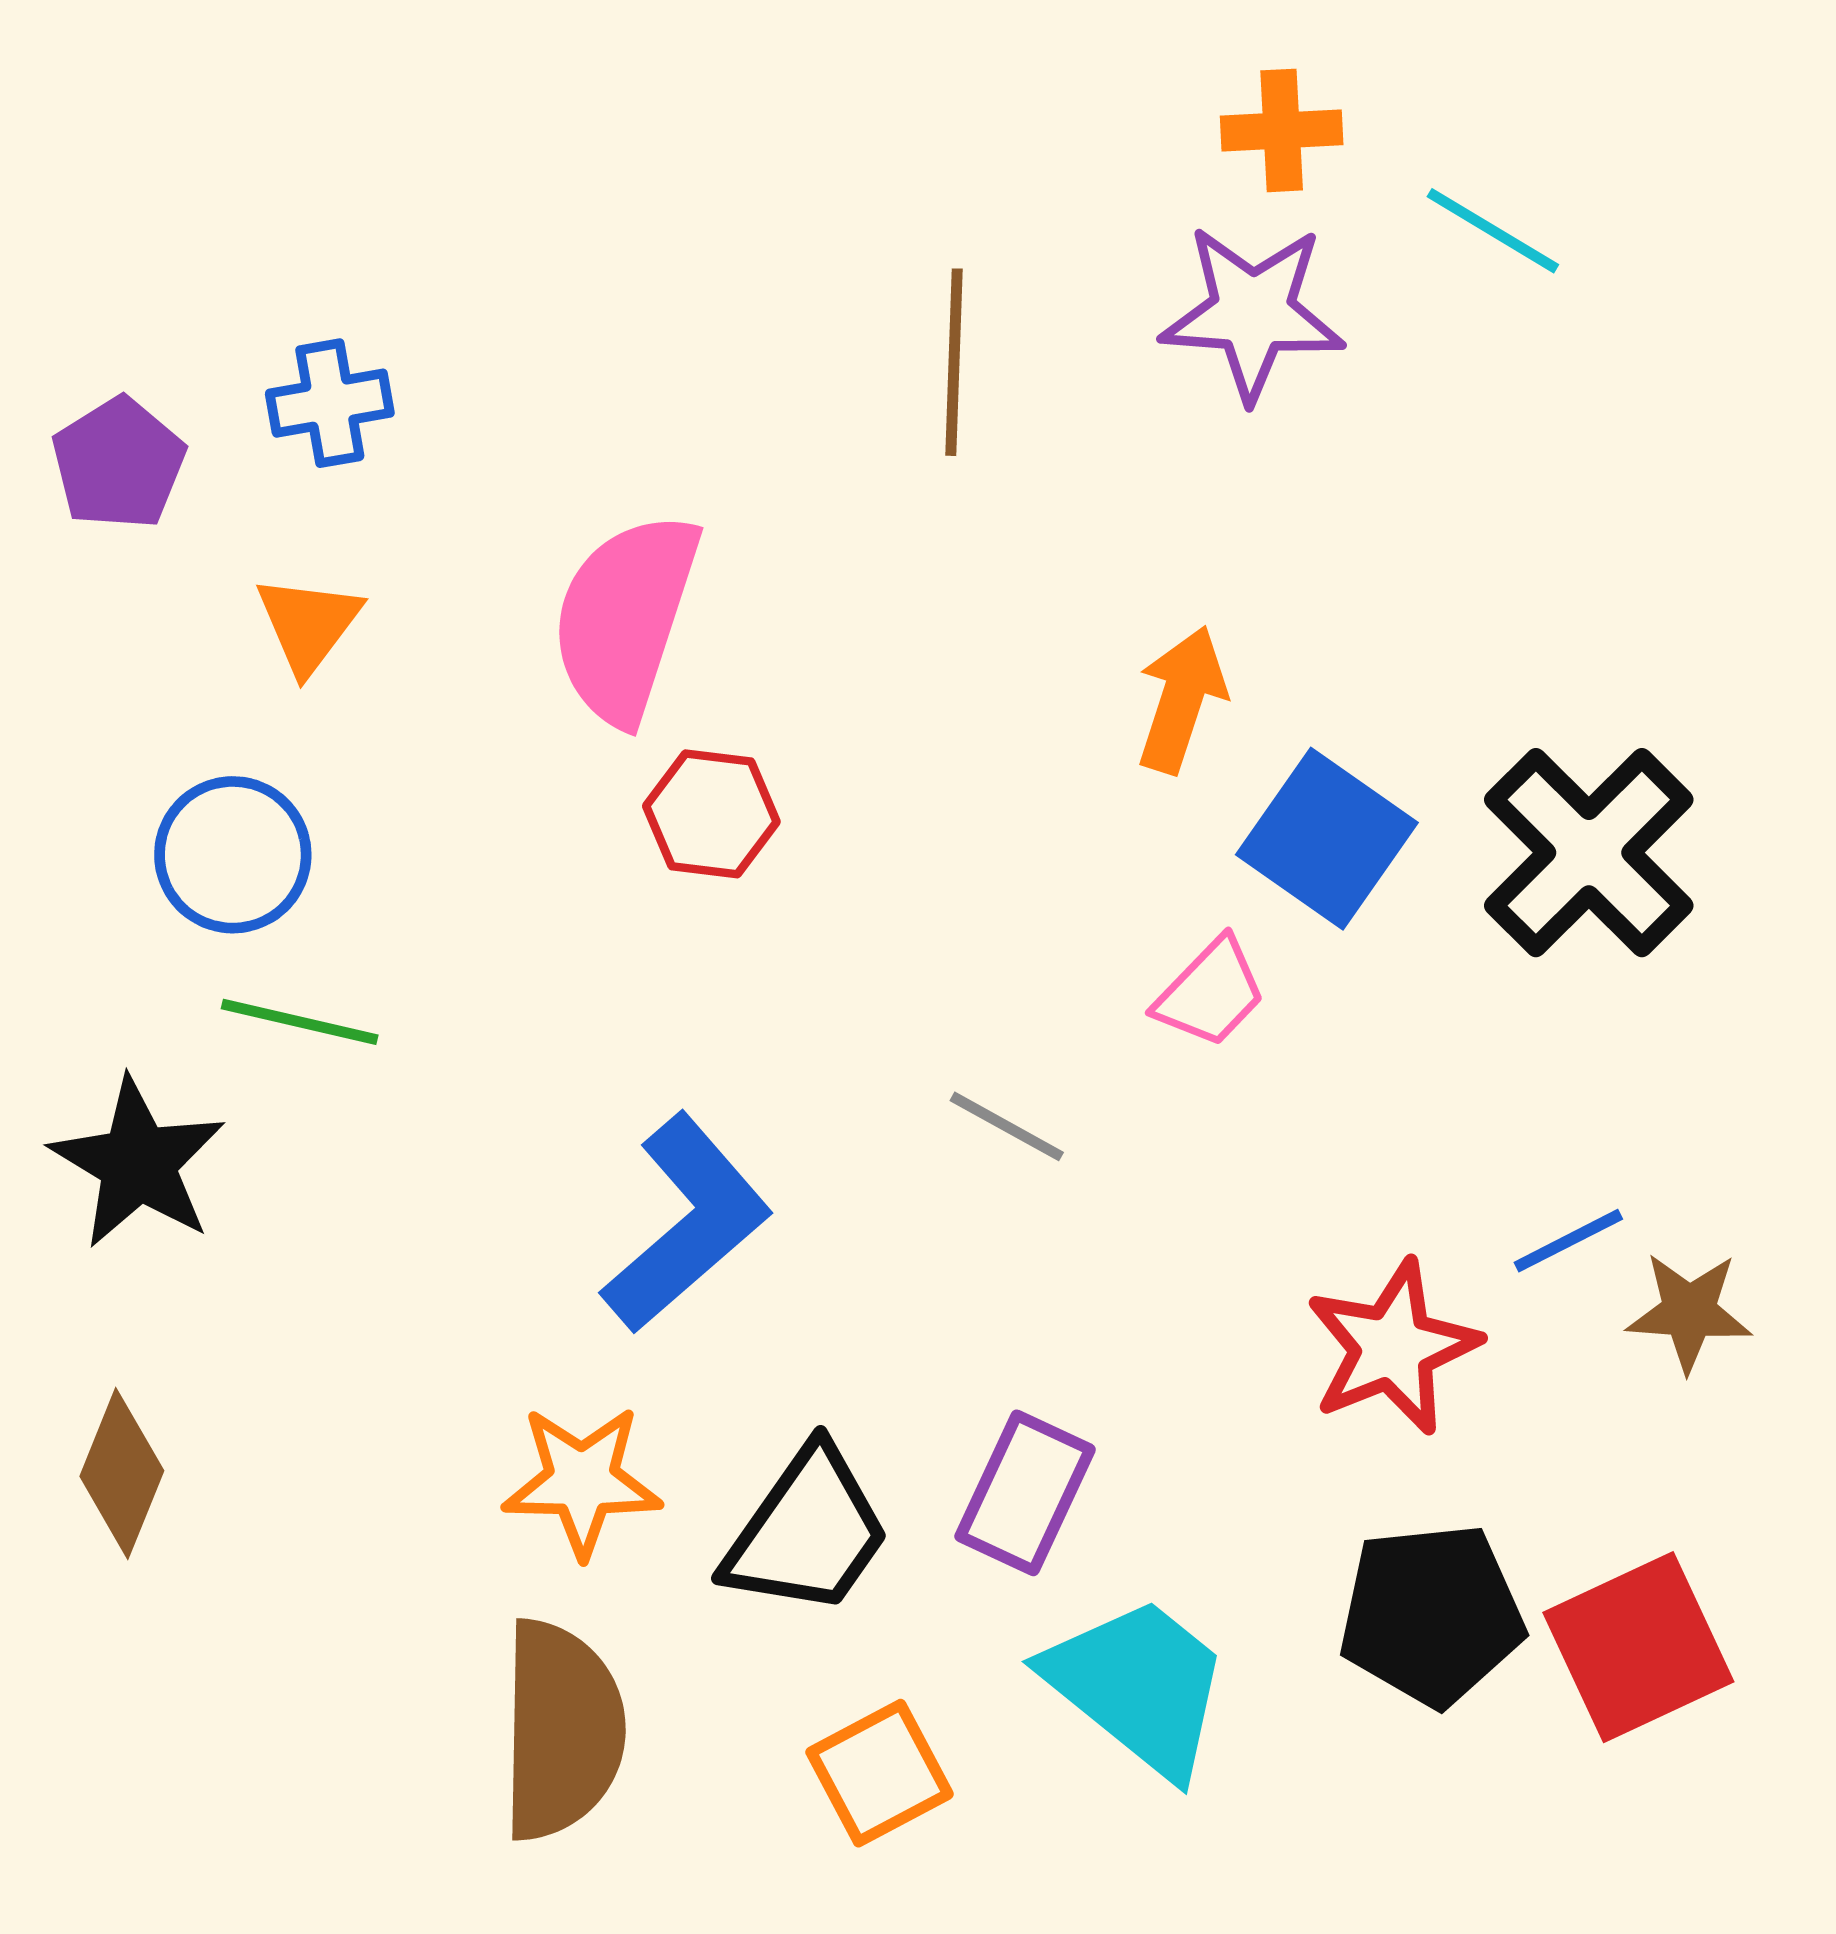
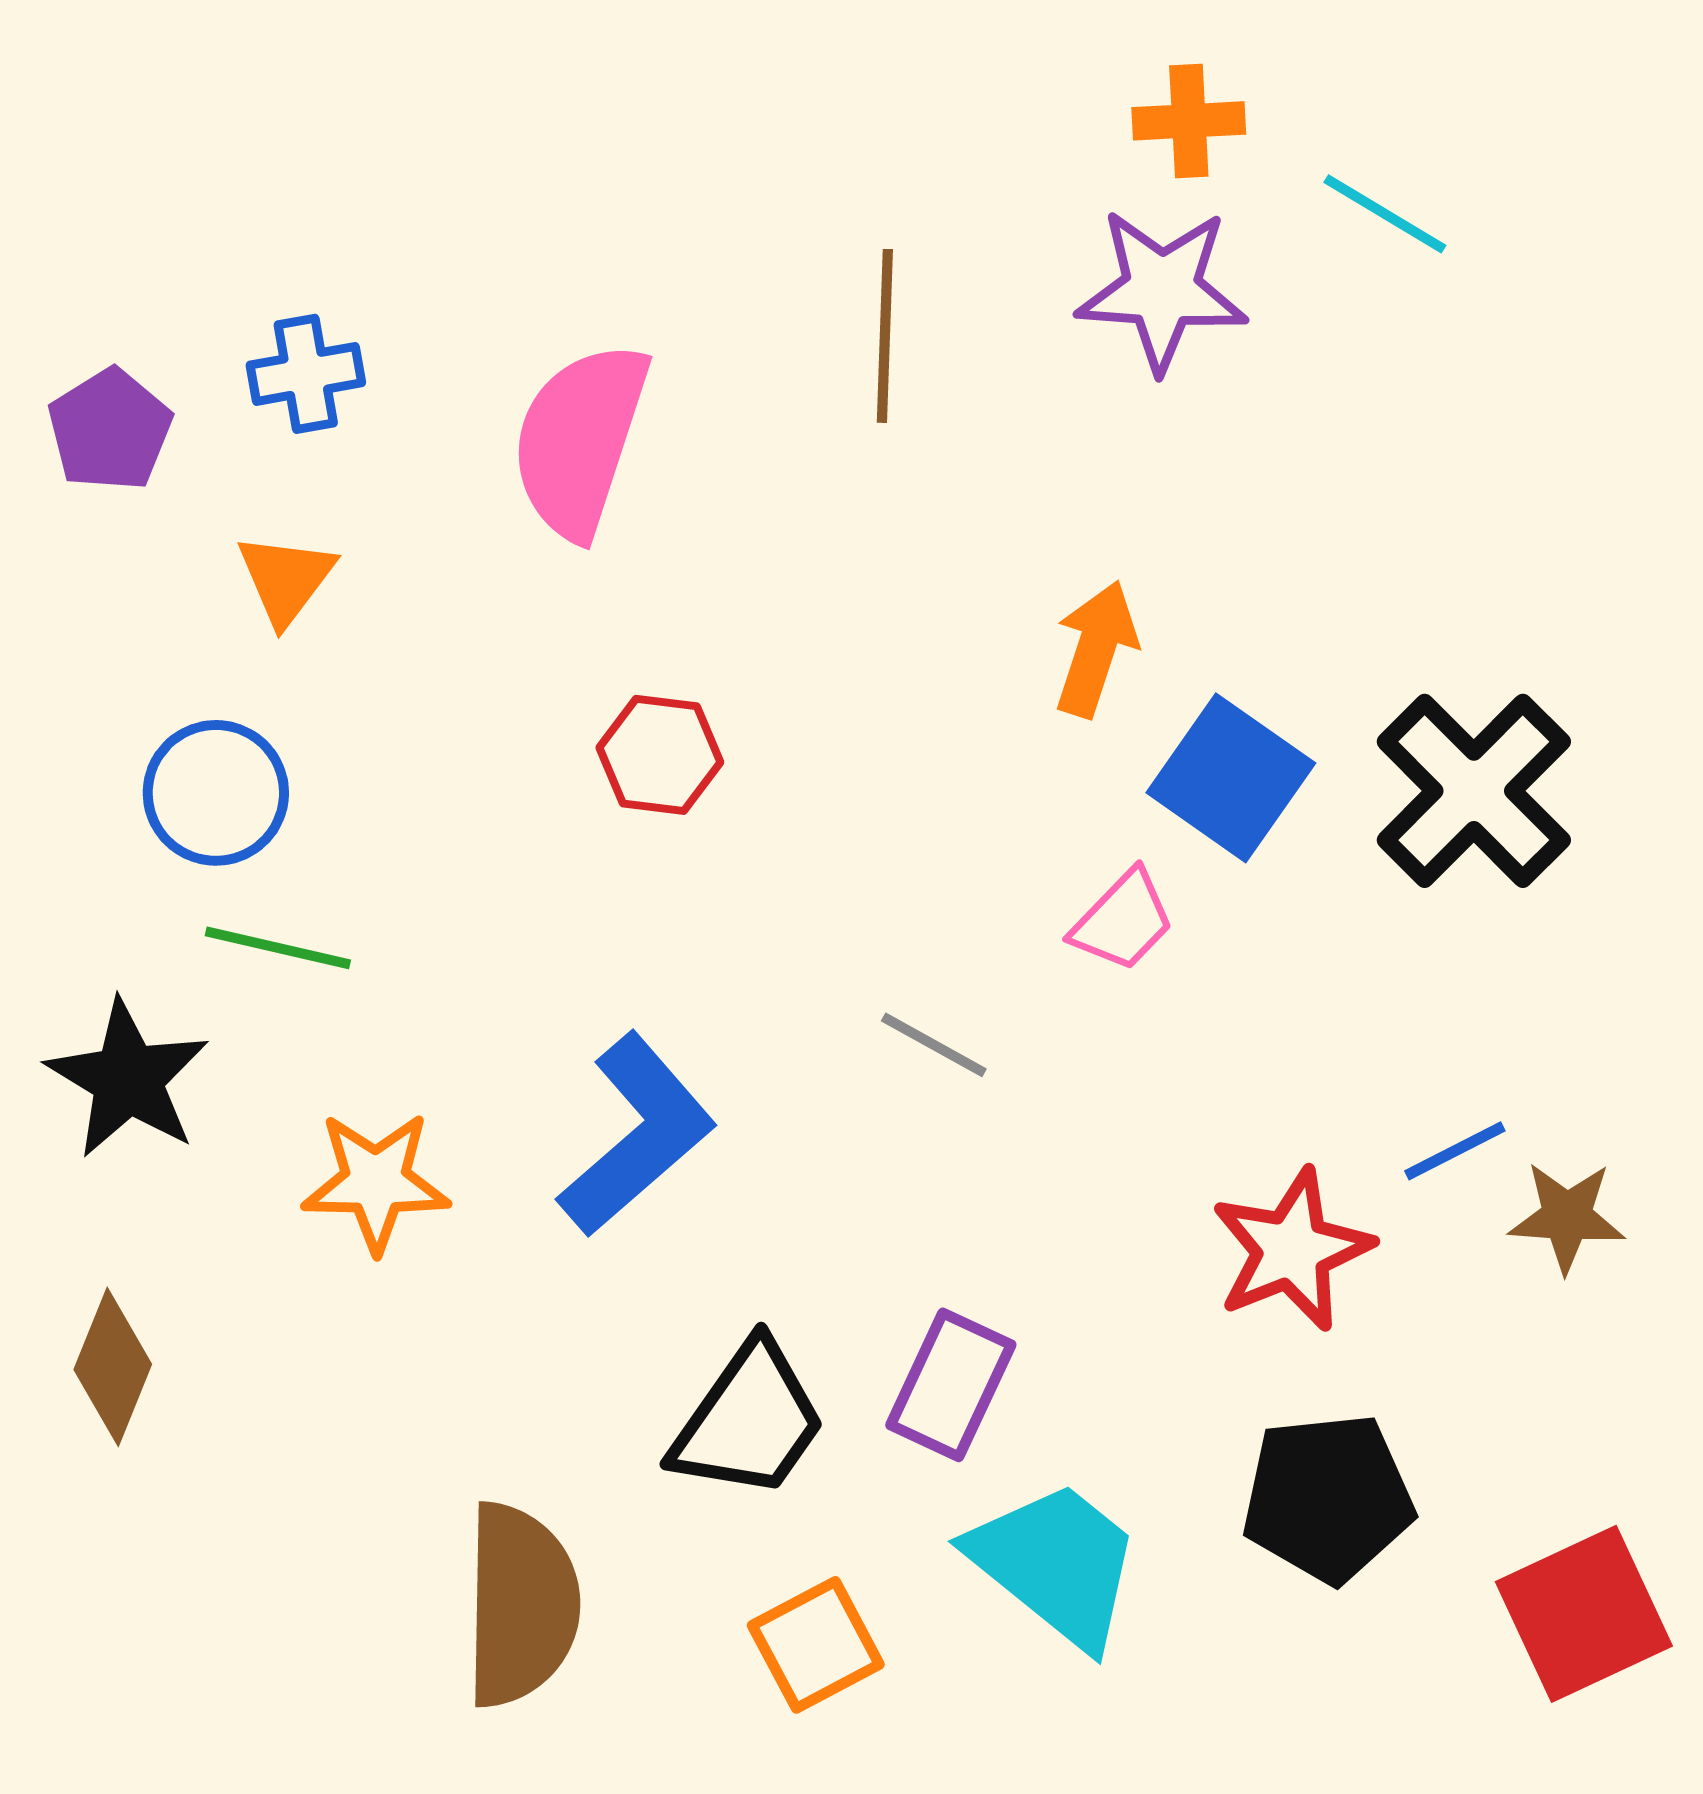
pink semicircle: (625, 618) -> (580, 440), moved
orange star: (582, 1481) -> (376, 1182), moved
red square: (1638, 1647) -> (1584, 1614), moved

